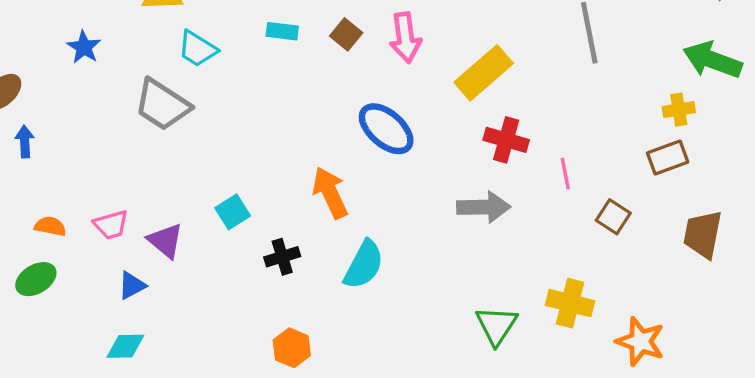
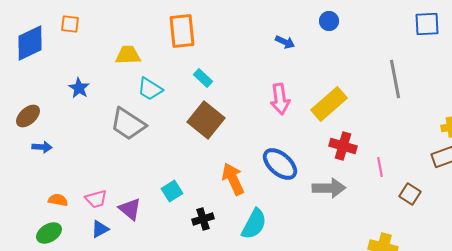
cyan rectangle: (282, 31) -> (203, 78), turned 36
brown square: (346, 34) -> (206, 120), moved, size x1.8
pink arrow: (405, 38) -> (280, 99), moved
blue ellipse: (386, 129) -> (280, 164), moved
blue arrow: (25, 142) -> (42, 147), turned 96
blue triangle: (132, 285) -> (100, 229), moved

